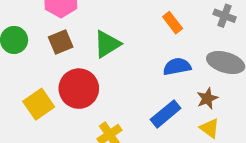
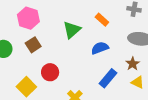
green triangle: (107, 44) -> (72, 30), moved
blue semicircle: (177, 67) -> (100, 48), moved
red circle: (79, 89) -> (50, 72), size x0.7

